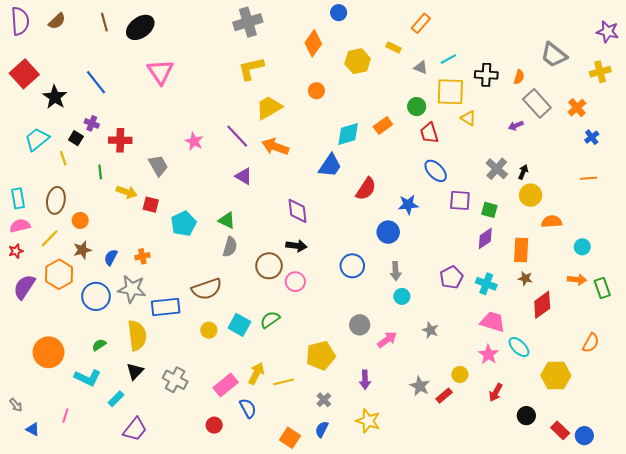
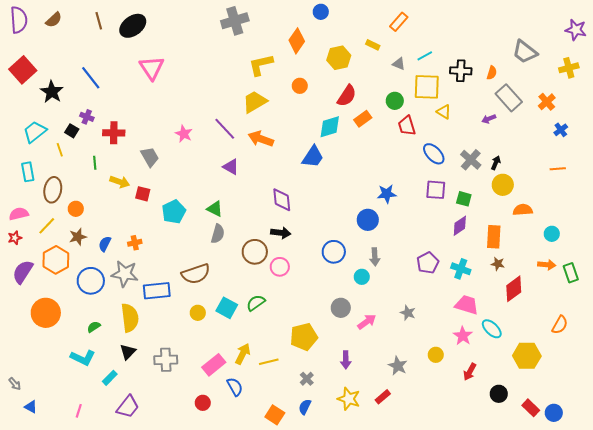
yellow L-shape: (251, 69) -> (261, 65), moved
blue ellipse: (436, 171) -> (434, 154), moved
red semicircle: (366, 189) -> (347, 96), moved
cyan rectangle: (18, 198) -> (28, 172), moved
cyan circle: (402, 296) -> (362, 277), moved
orange circle: (49, 352) -> (46, 313), moved
gray cross: (175, 380) -> (166, 360), turned -30
red rectangle: (444, 396) -> (383, 397), moved
pink line: (65, 416) -> (79, 411), moved

